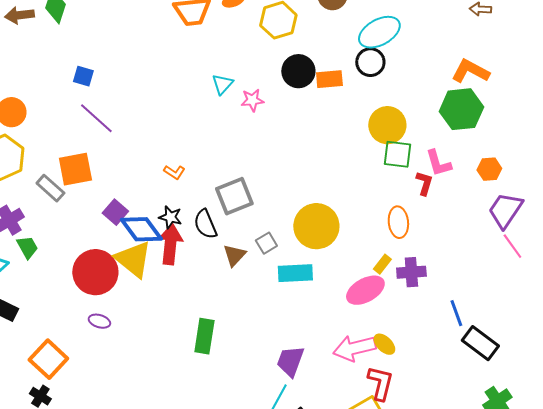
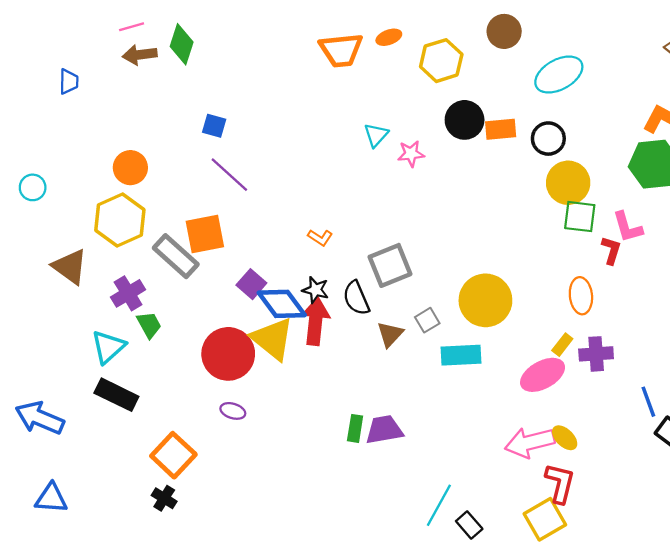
black circle: (370, 62) -> (548, 139), moved
gray rectangle: (50, 188) -> (176, 256), size x1.4
green rectangle: (204, 336) -> (355, 428), size x0.7
purple trapezoid: (290, 361) -> (384, 430), moved, turned 60

